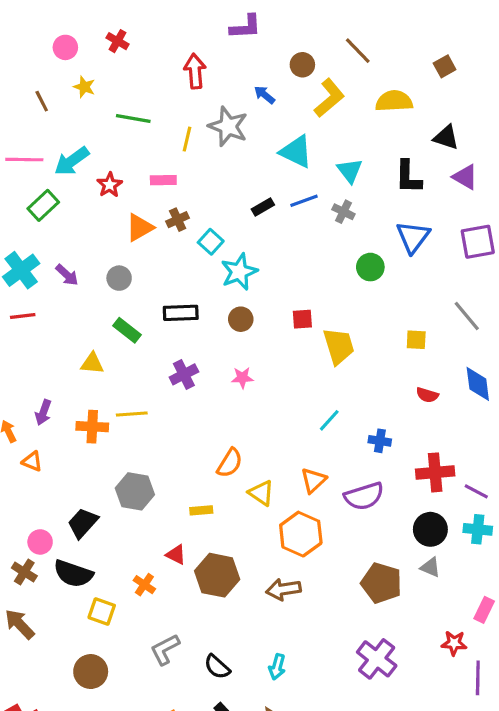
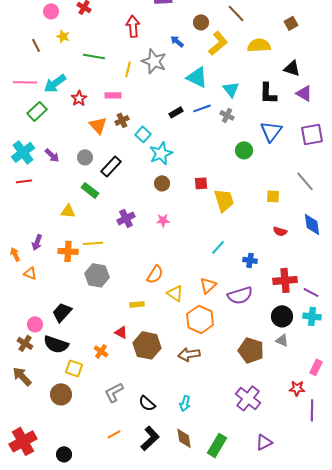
orange triangle: (140, 228) -> (98, 125), turned -42
black rectangle: (181, 313) -> (111, 166), moved, turned -45
gray hexagon: (135, 491) -> (97, 275), moved
brown circle: (91, 672) -> (61, 394), moved

